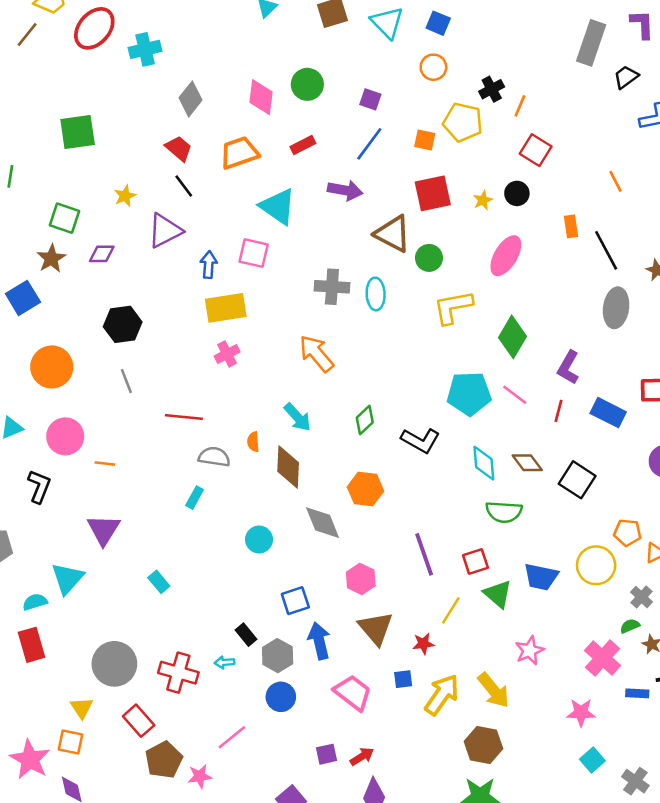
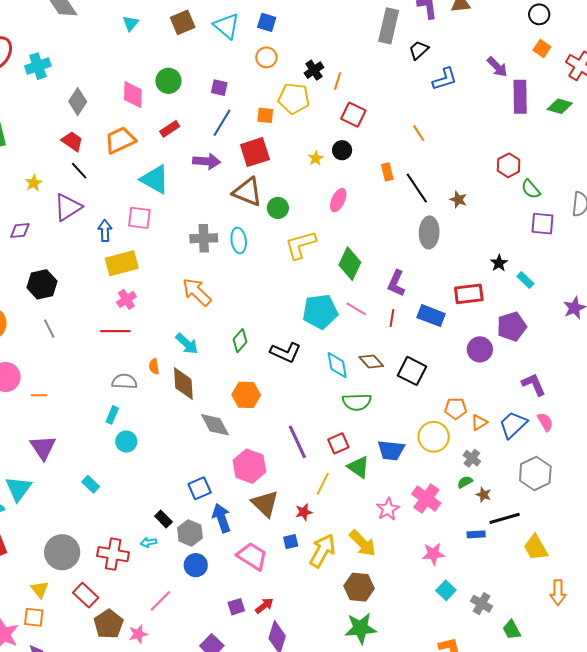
red square: (433, 193) -> (255, 152), moved
pink ellipse: (506, 256) -> (338, 200), size x0.7
red line: (184, 417) -> (115, 331), moved
cyan circle: (259, 540) -> (126, 442), moved
pink hexagon: (361, 579) -> (249, 466), size x1.4
pink cross: (603, 658) -> (426, 499), moved

